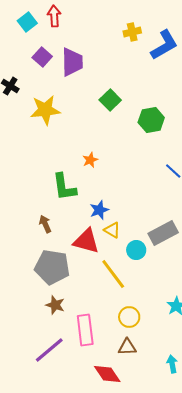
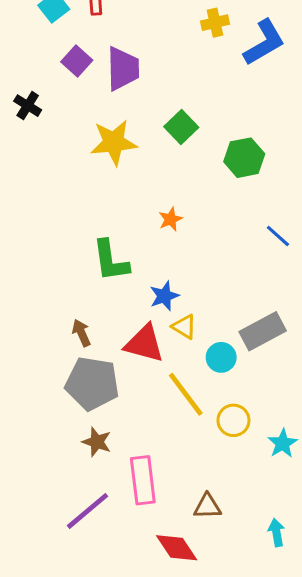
yellow star: (45, 110) -> (114, 142), moved
orange star: (90, 160) -> (170, 219), moved
brown arrow: (45, 224) -> (81, 333), moved
yellow circle: (129, 317) -> (233, 420), moved

